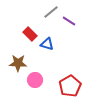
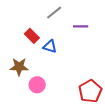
purple line: (69, 21) -> (81, 26), moved, turned -32
red pentagon: (70, 86) -> (90, 91), moved

